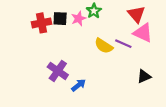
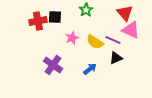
pink star: (79, 19) -> (72, 38), moved
black triangle: (144, 76) -> (116, 58), moved
blue arrow: (79, 85) -> (90, 69), moved

